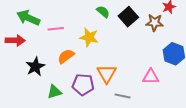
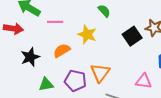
black square: (128, 17) -> (132, 36), moved

